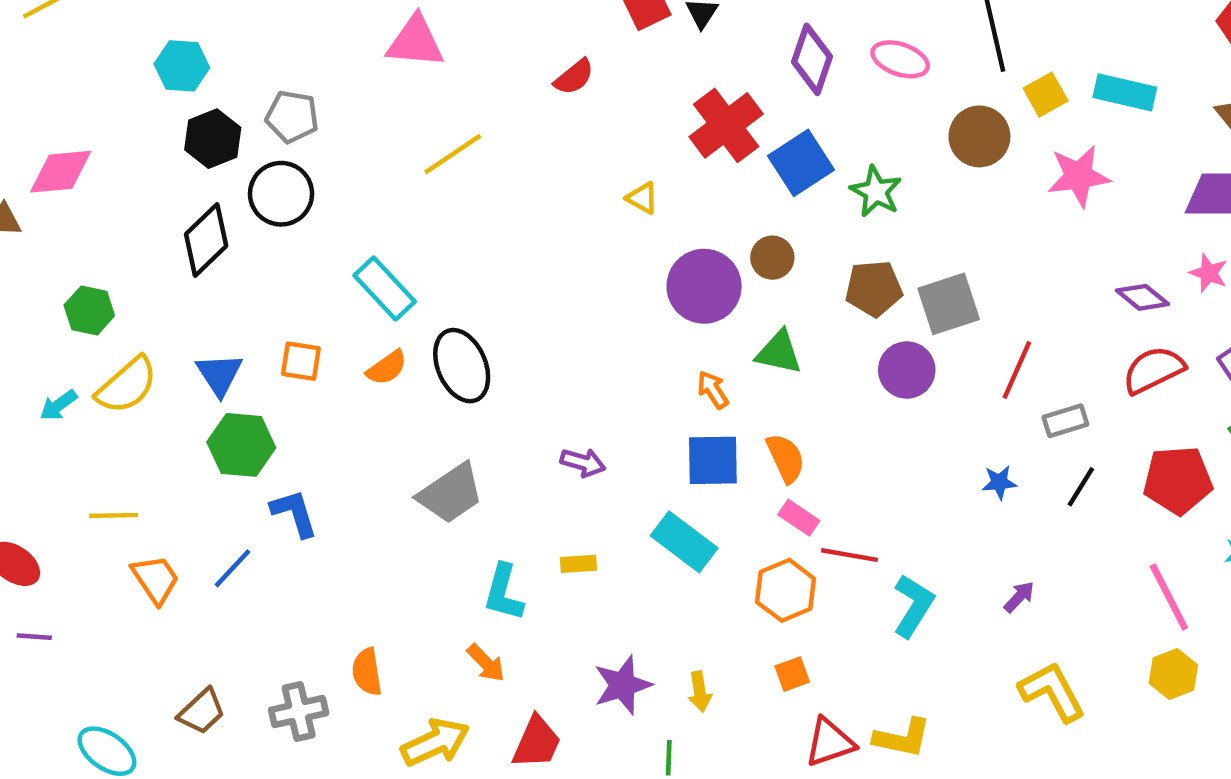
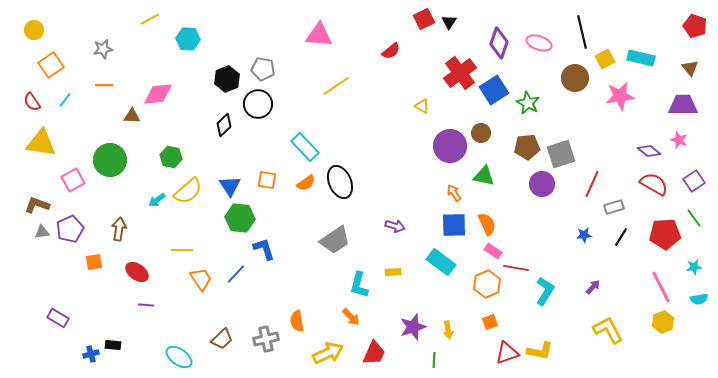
cyan hexagon: (182, 66) -> (188, 39), moved
black diamond: (206, 240) -> (224, 125), size x0.7
red semicircle: (1154, 370) -> (654, 184), turned 56

